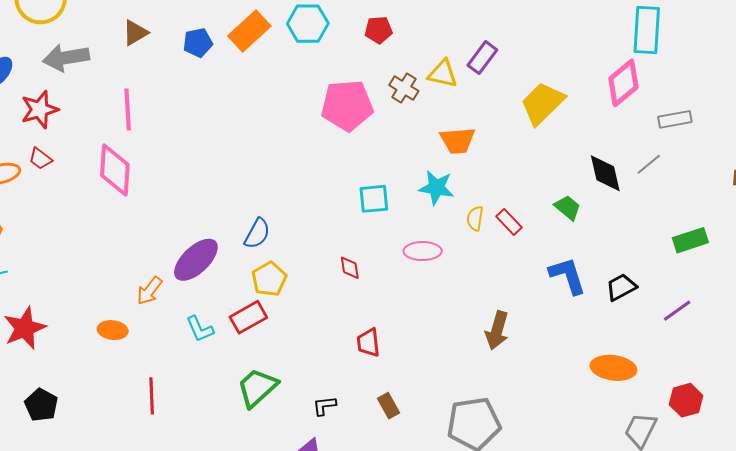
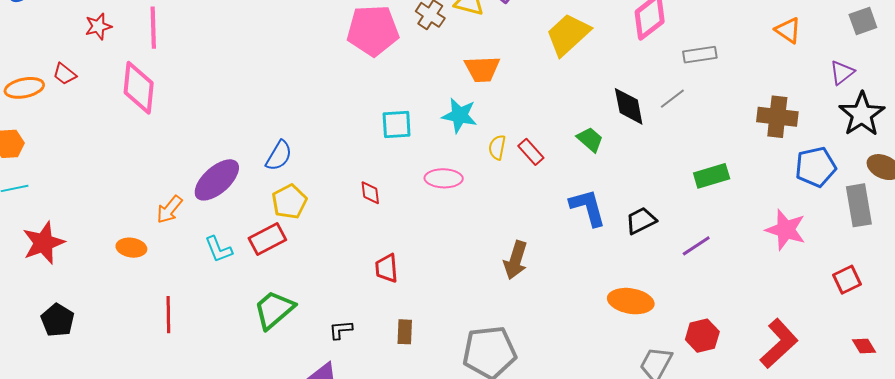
red star: (40, 110) -> (98, 26), moved, size x0.7
brown rectangle: (389, 406) -> (405, 332), turned 30

